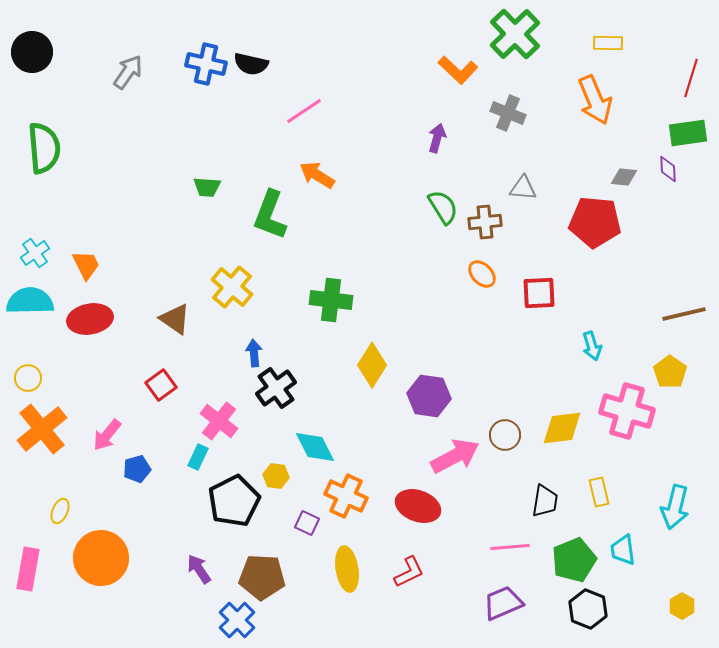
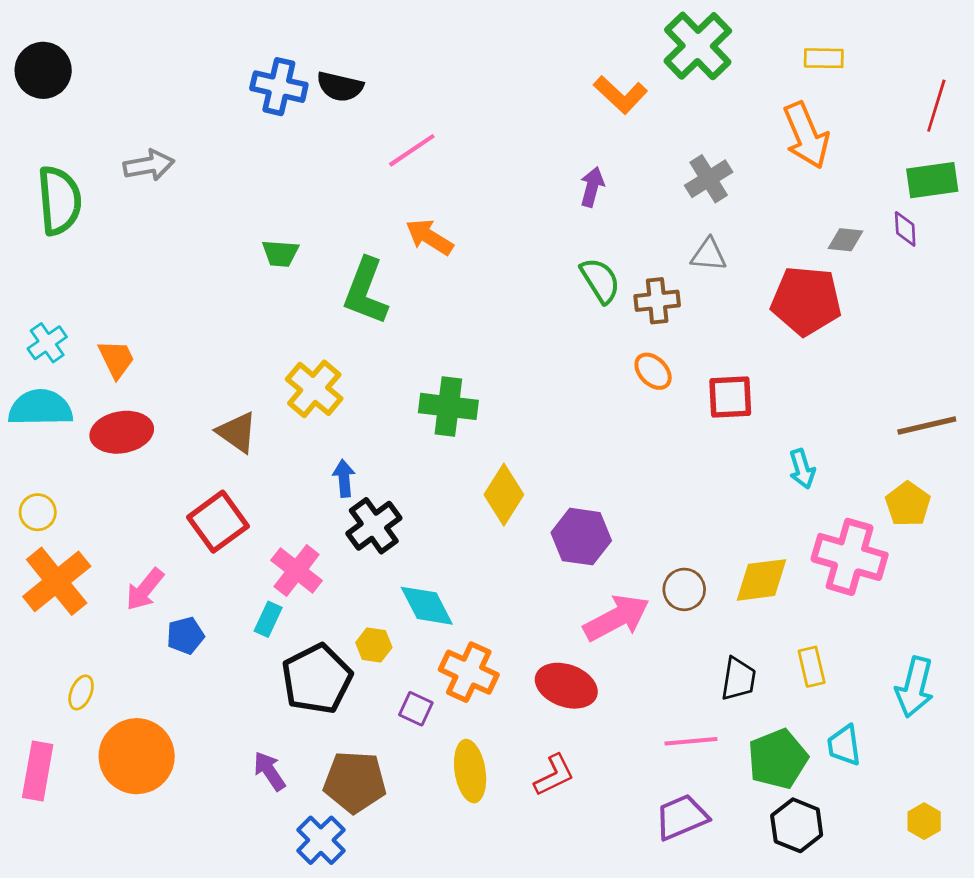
gray arrow: (128, 72) -> (149, 165), moved, turned 45
gray cross: (508, 113) -> (709, 179), moved, turned 36
red square: (161, 385) -> (218, 522), size x1.4

